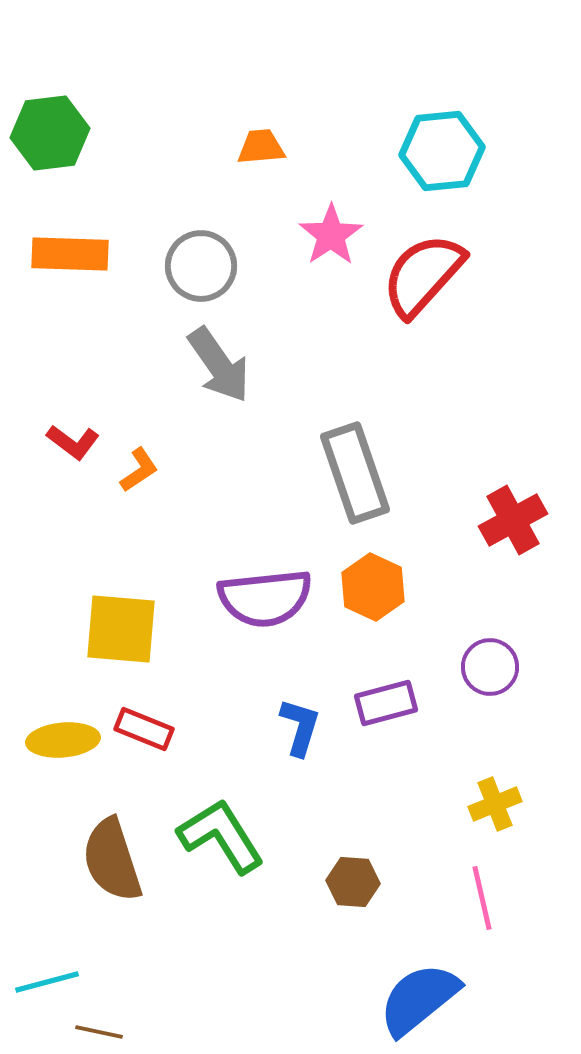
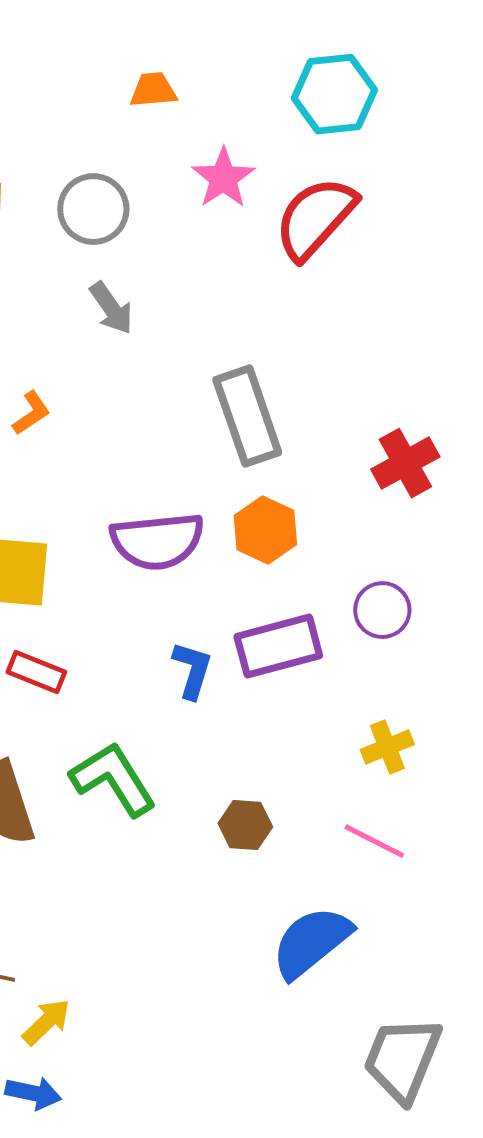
gray arrow: (219, 365) -> (111, 308), size x0.7
purple rectangle: (386, 703) -> (278, 646), size x1.4
pink line: (482, 898) -> (374, 841), turned -50

